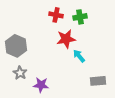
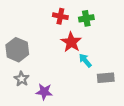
red star: (66, 39) -> (71, 42), turned -30
gray rectangle: (98, 81) -> (106, 78), moved

